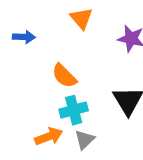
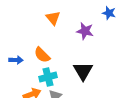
blue arrow: (24, 37) -> (16, 60), moved

